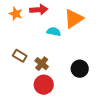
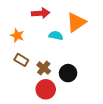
orange star: (16, 14) -> (17, 36), moved
black circle: (80, 69) -> (68, 73), moved

